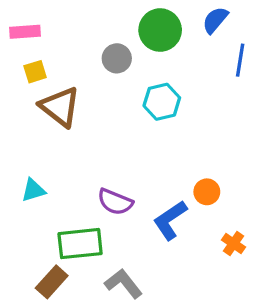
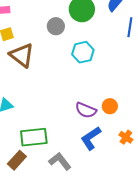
purple semicircle: (115, 202) -> (86, 110), moved
blue L-shape: (170, 220) -> (91, 138), moved

